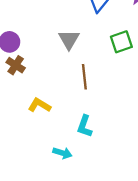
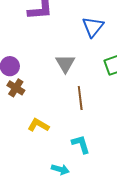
cyan L-shape: (85, 126) -> (81, 144), turned 145

